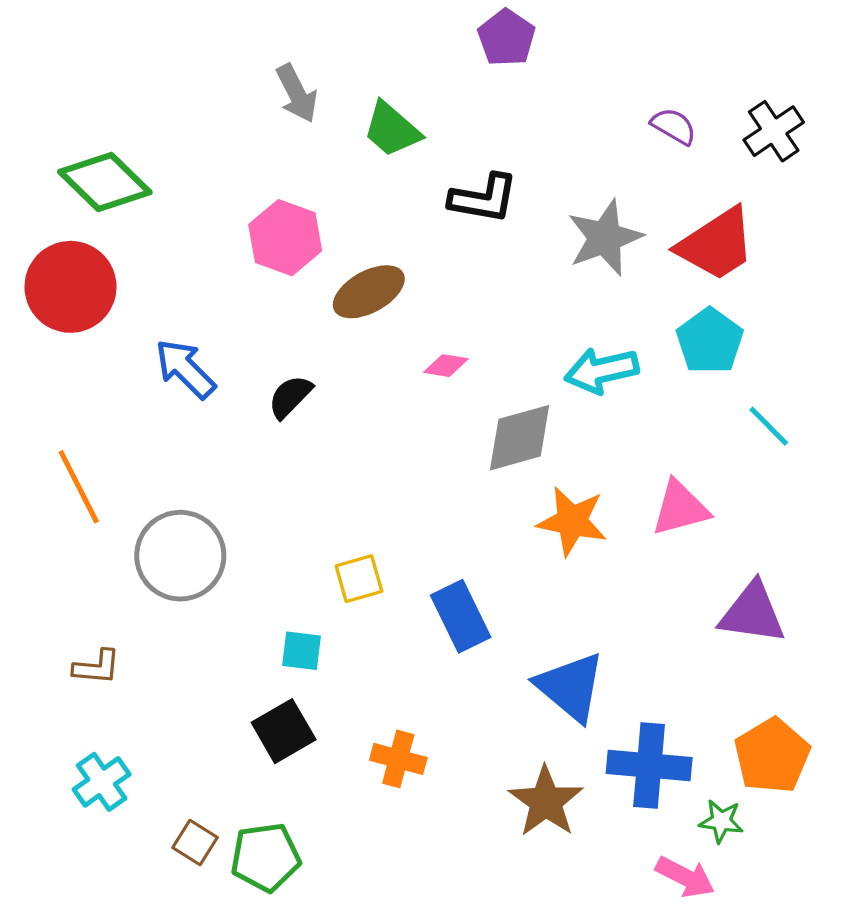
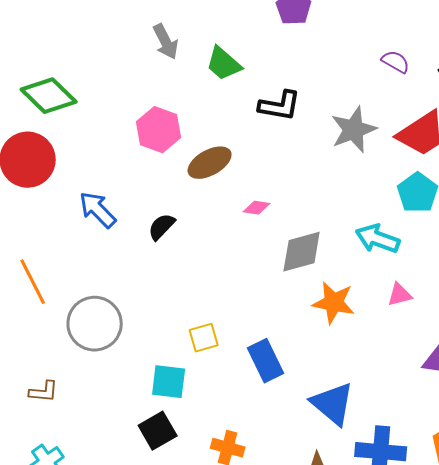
cyan arrow: (602, 370) -> (378, 239), moved, turned 33
pink triangle: (680, 508) -> (400, 295), size x0.7
cyan square: (302, 651) -> (169, 382), size x1.4

